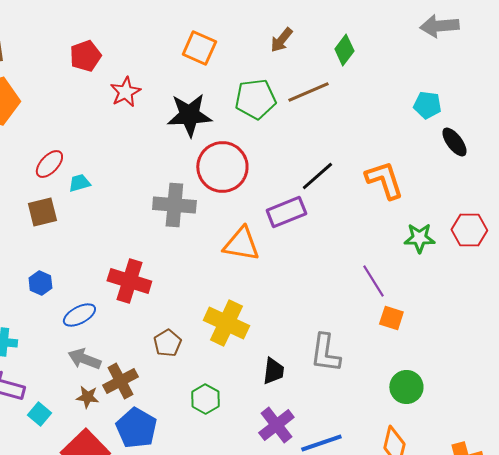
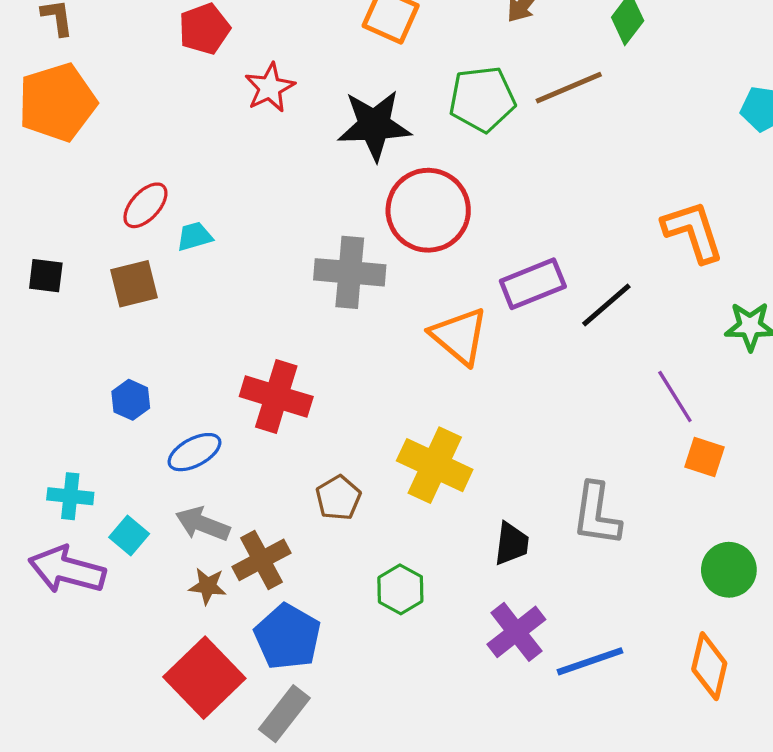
black line: (317, 176) -> (606, 305), moved
orange triangle: (241, 244) -> (459, 336), turned 30
cyan square: (39, 414) -> (129, 535), moved

